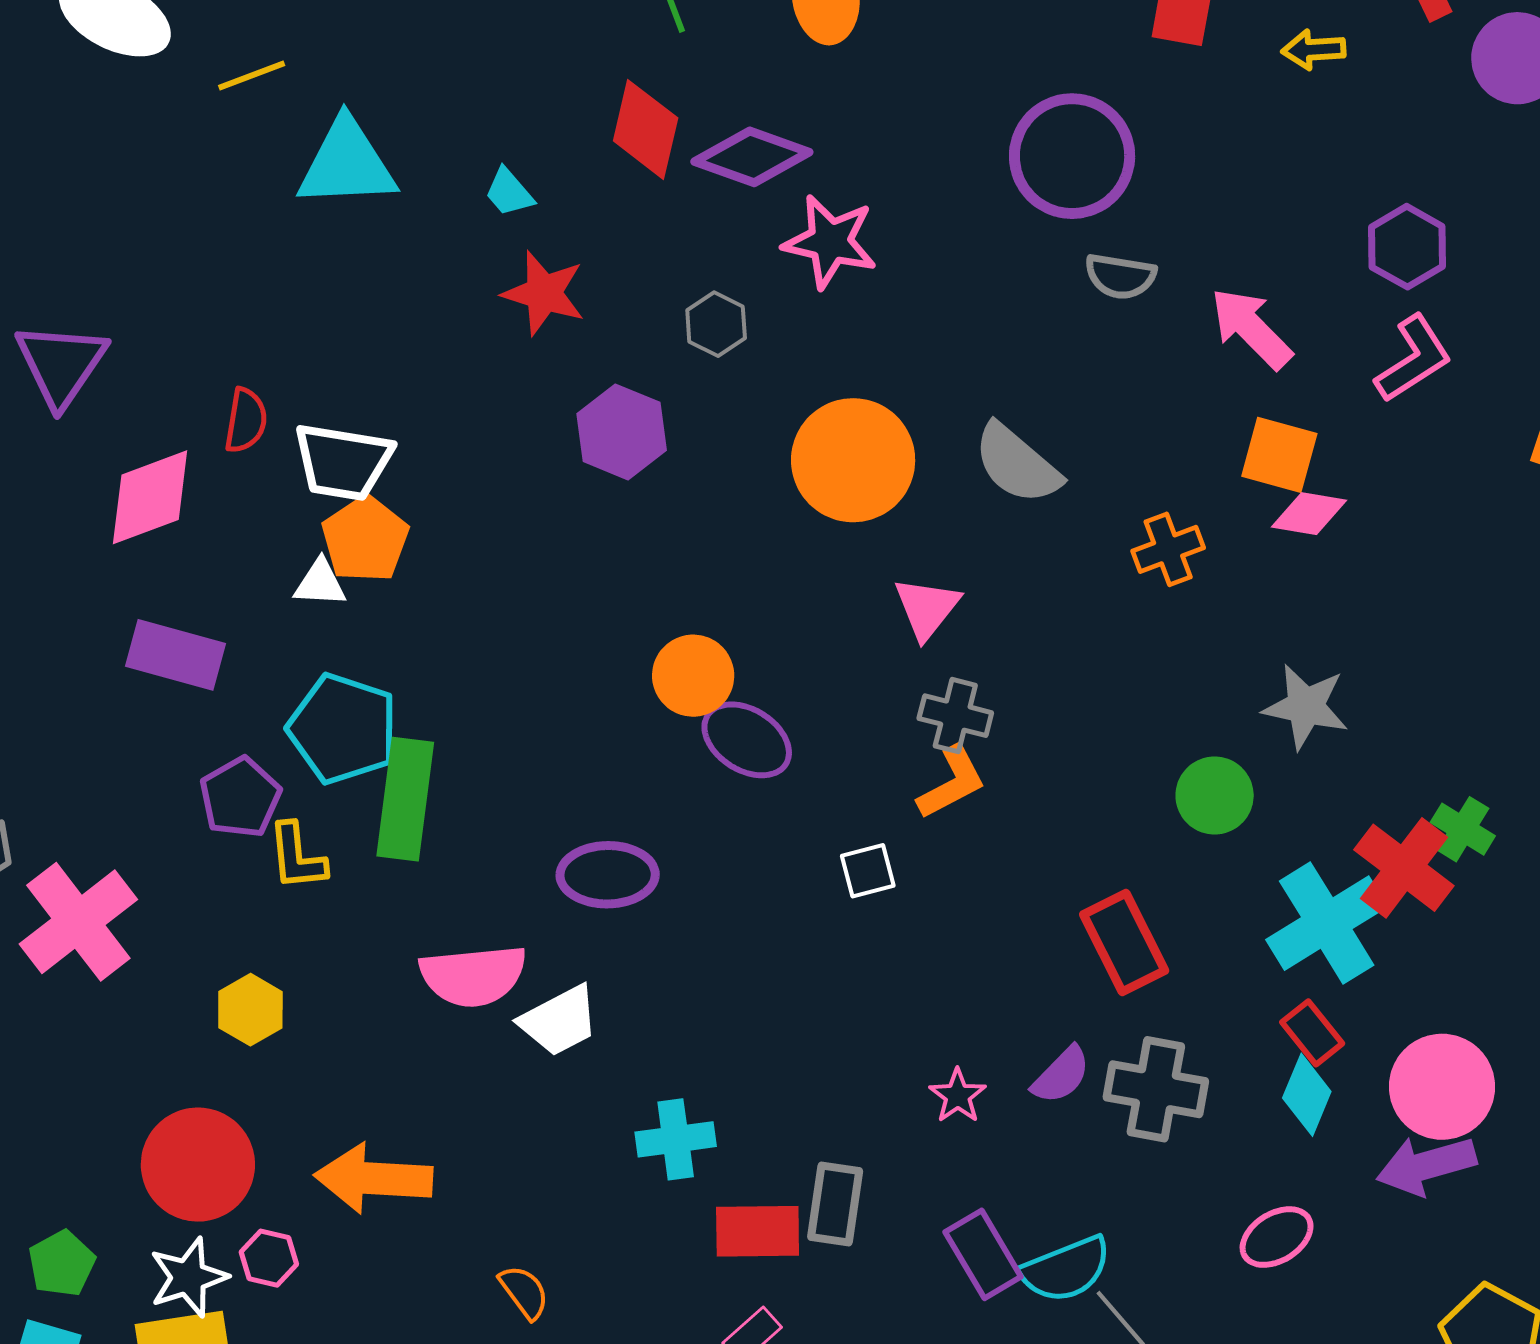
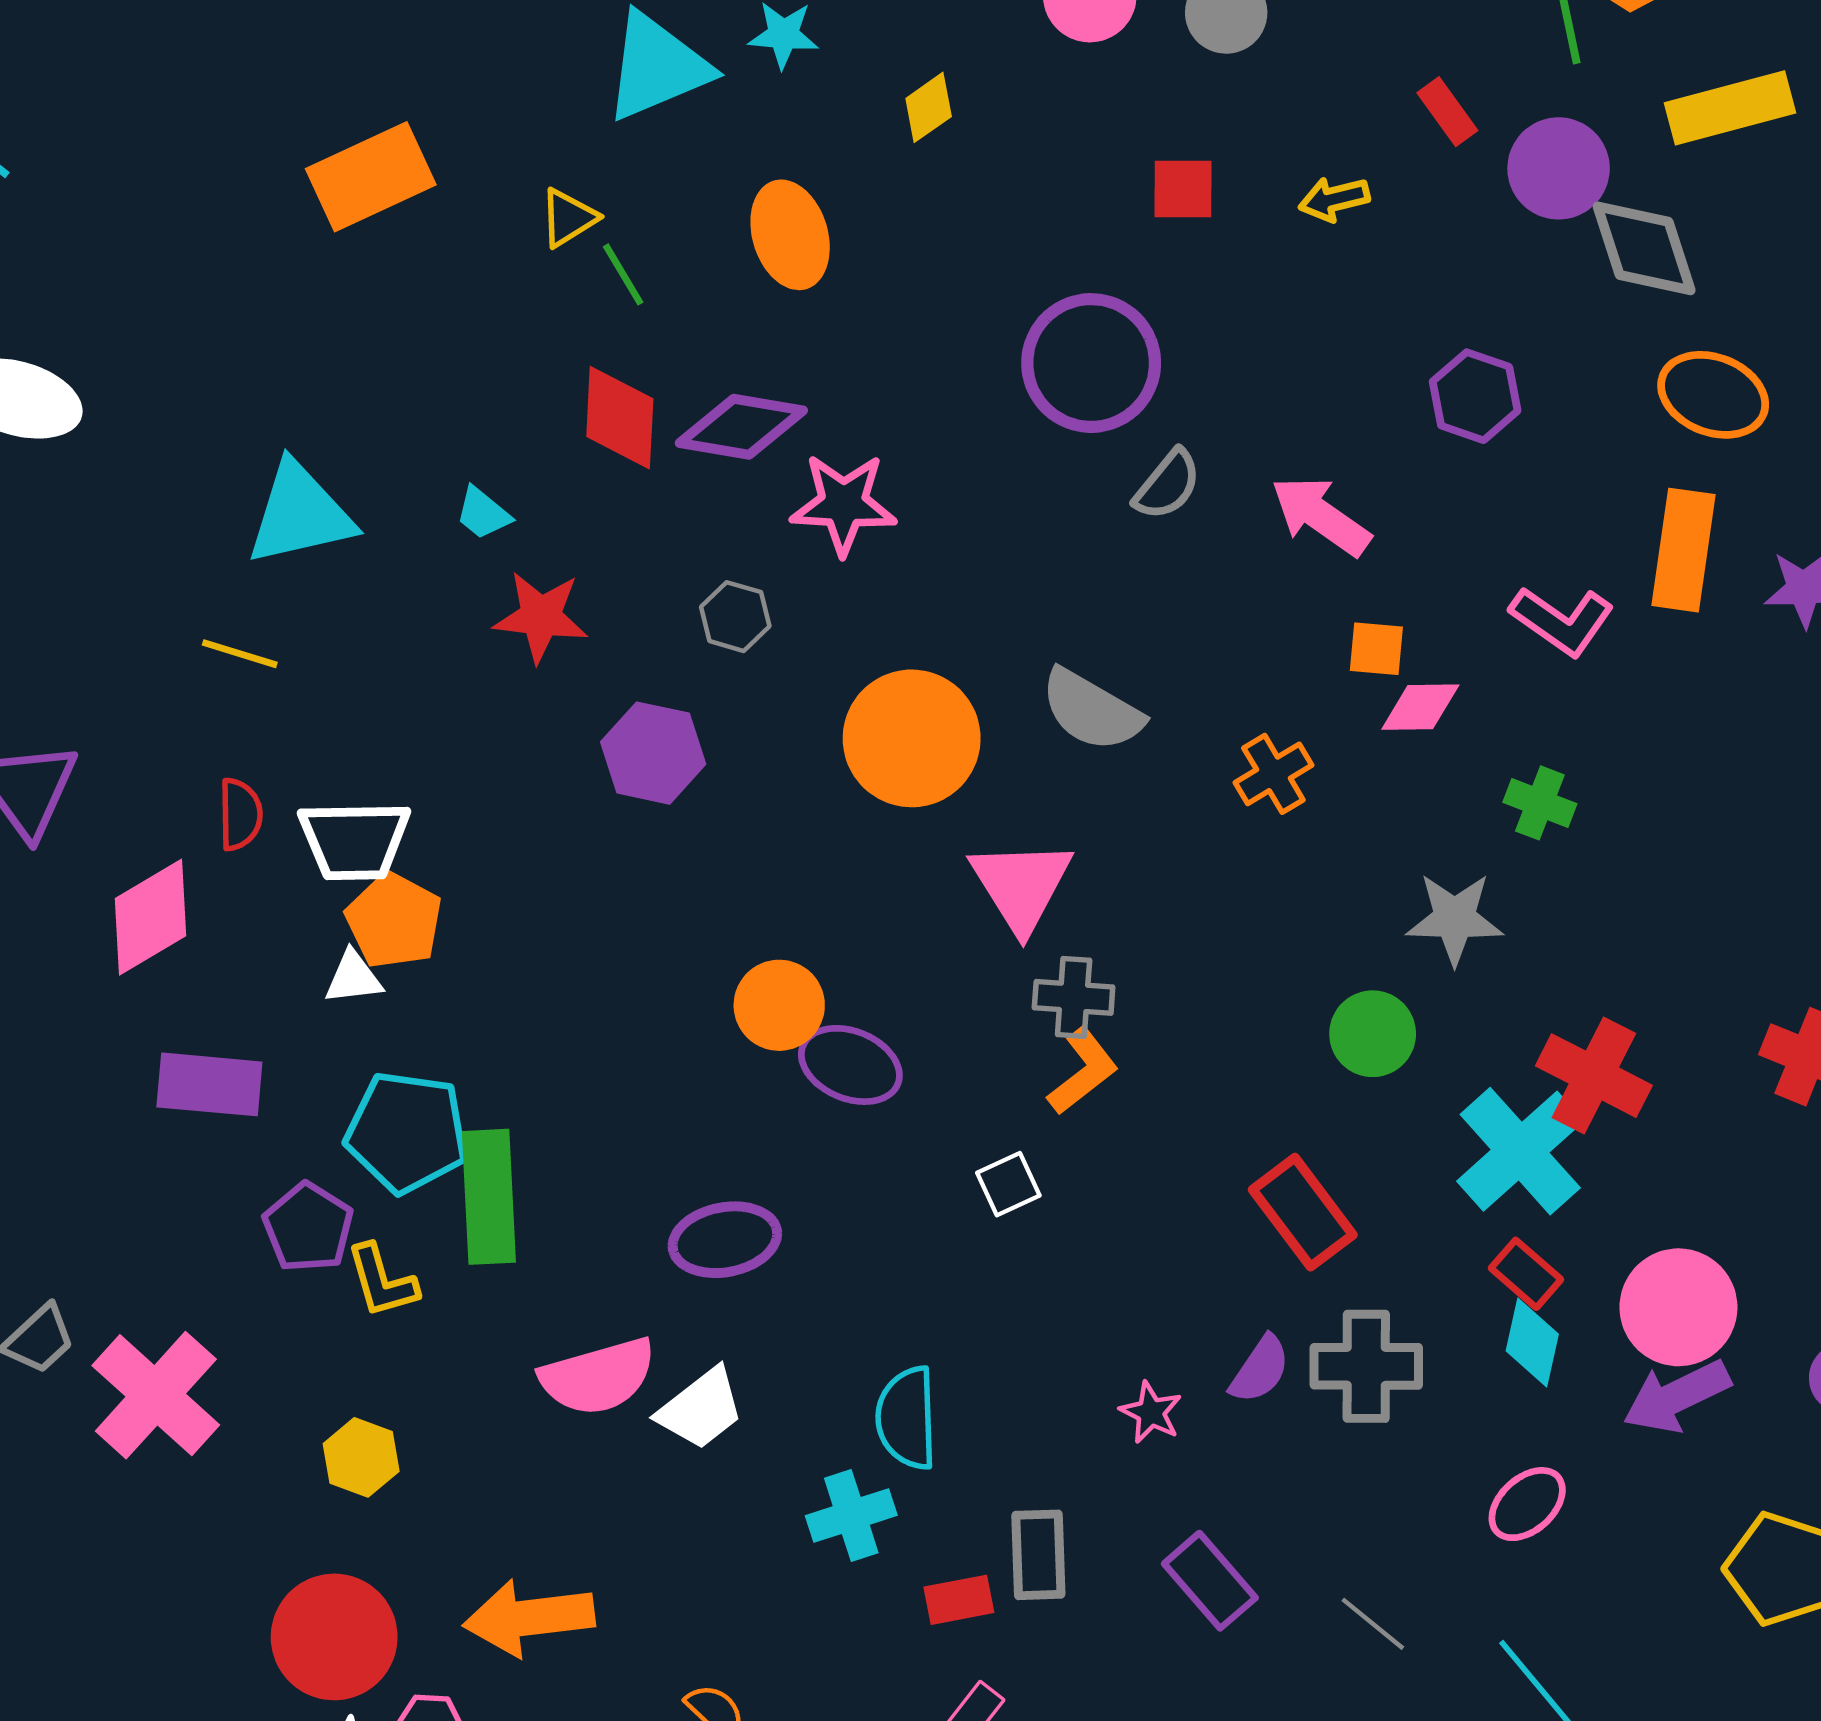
yellow line: (252, 75) -> (240, 654), moved, turned 48
gray semicircle: (1120, 276) -> (1168, 485), turned -50
pink L-shape: (1414, 359) -> (1562, 621), moved, turned 78
orange square: (1279, 455) -> (1376, 649), size x0.7
pink triangle: (927, 608) -> (1021, 885), size x1.4
green cross: (1463, 829) -> (1540, 803), moved
red rectangle: (758, 1231) -> (959, 1600), size x0.7
cyan semicircle: (1066, 1269) -> (907, 1418), moved, turned 120

